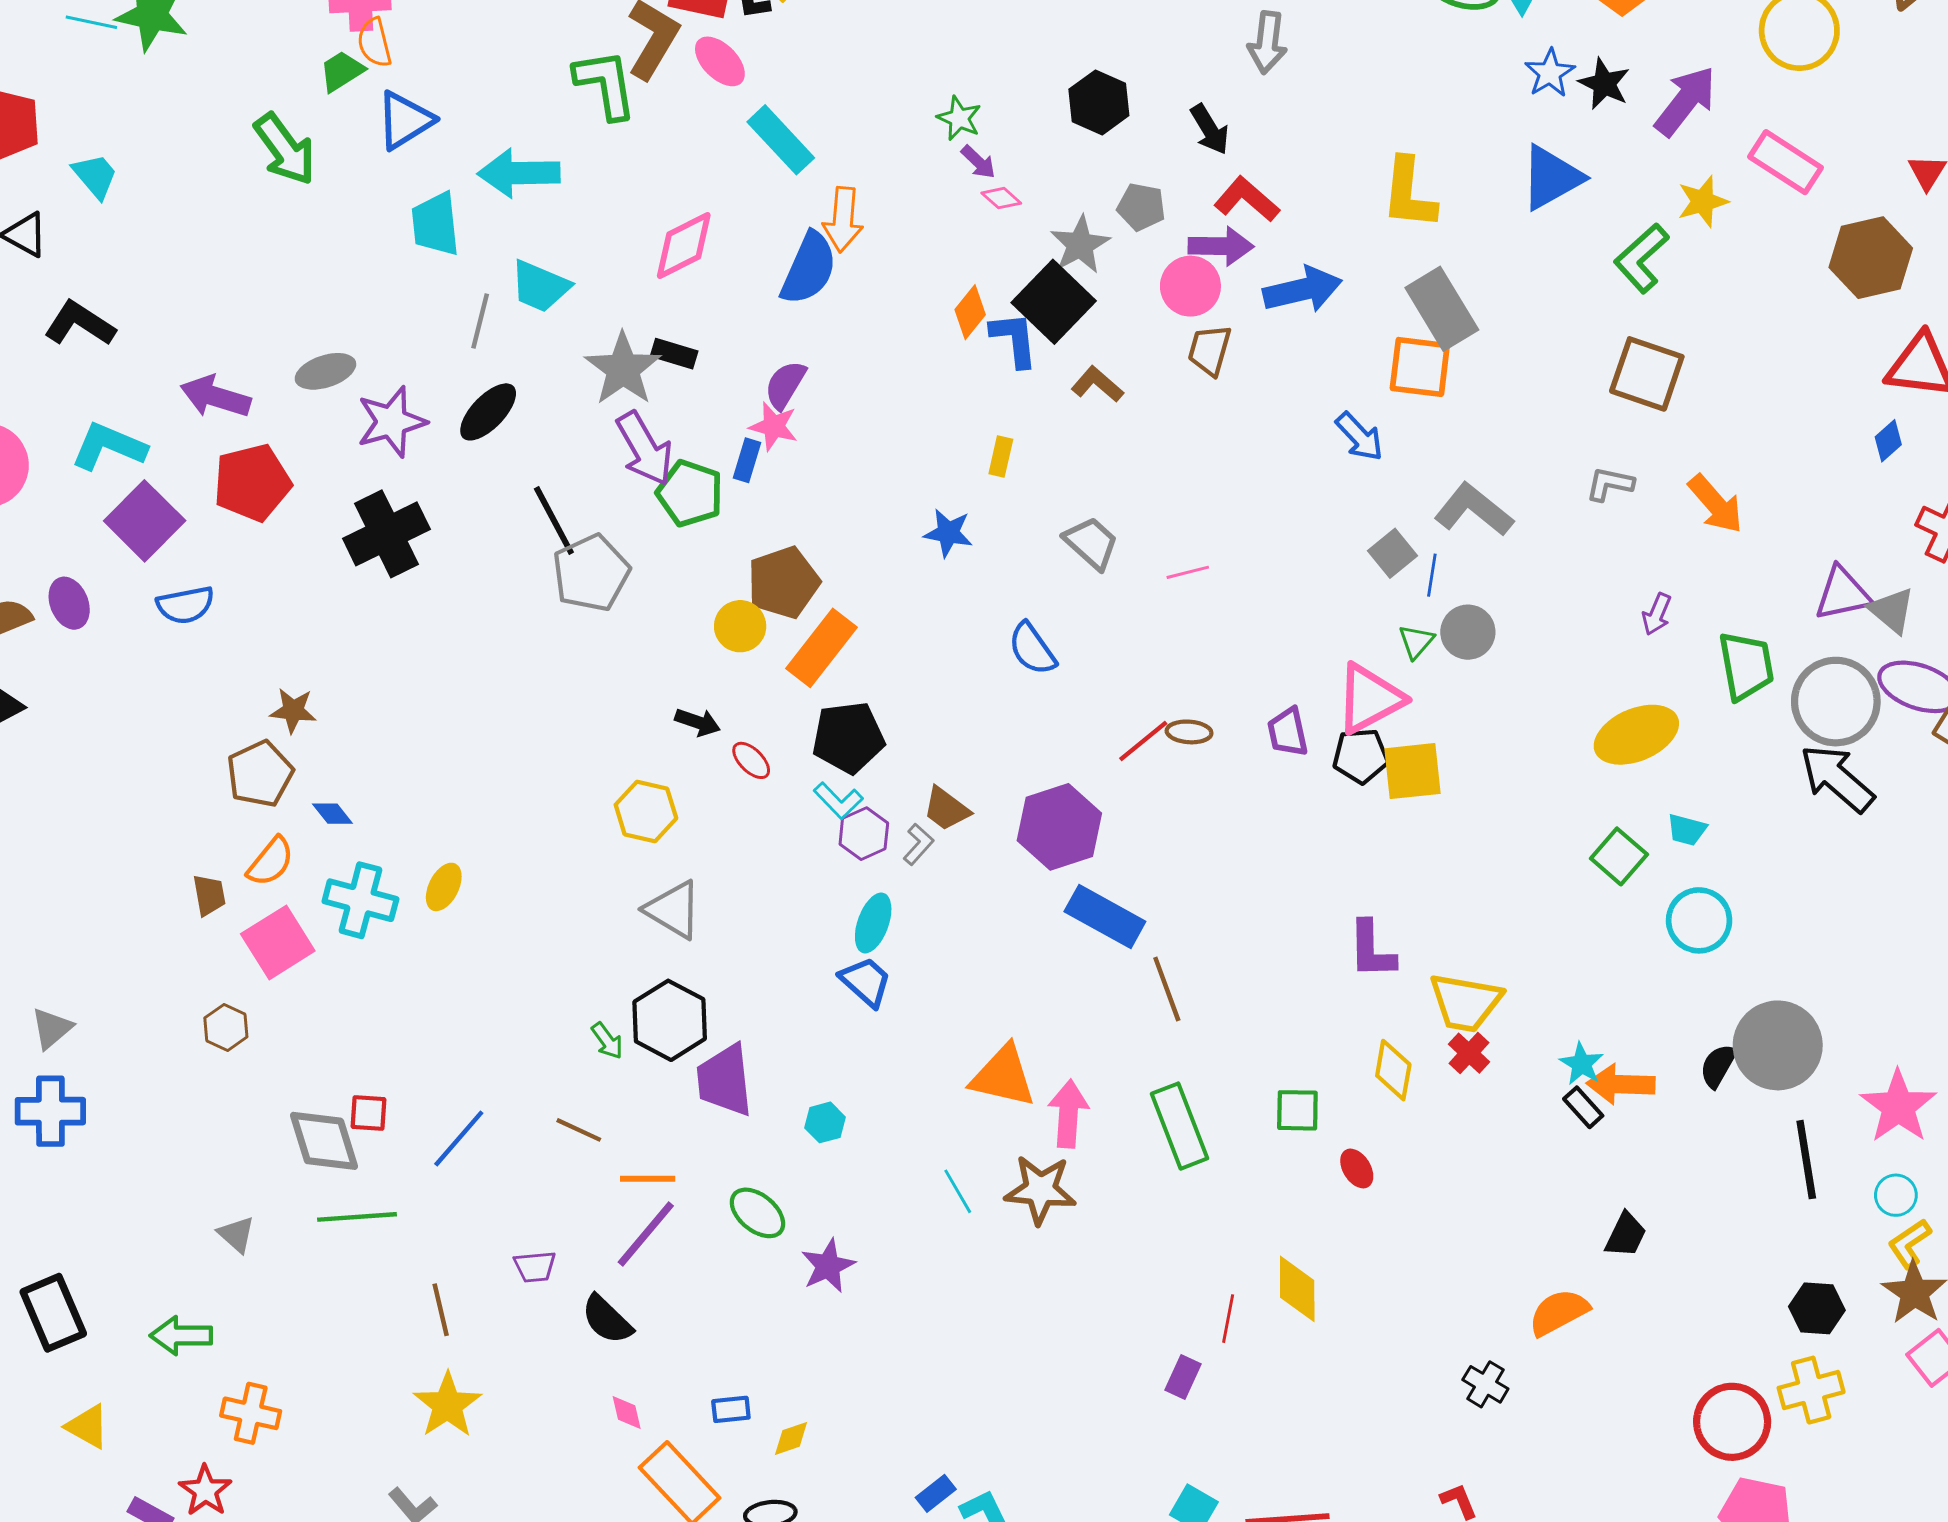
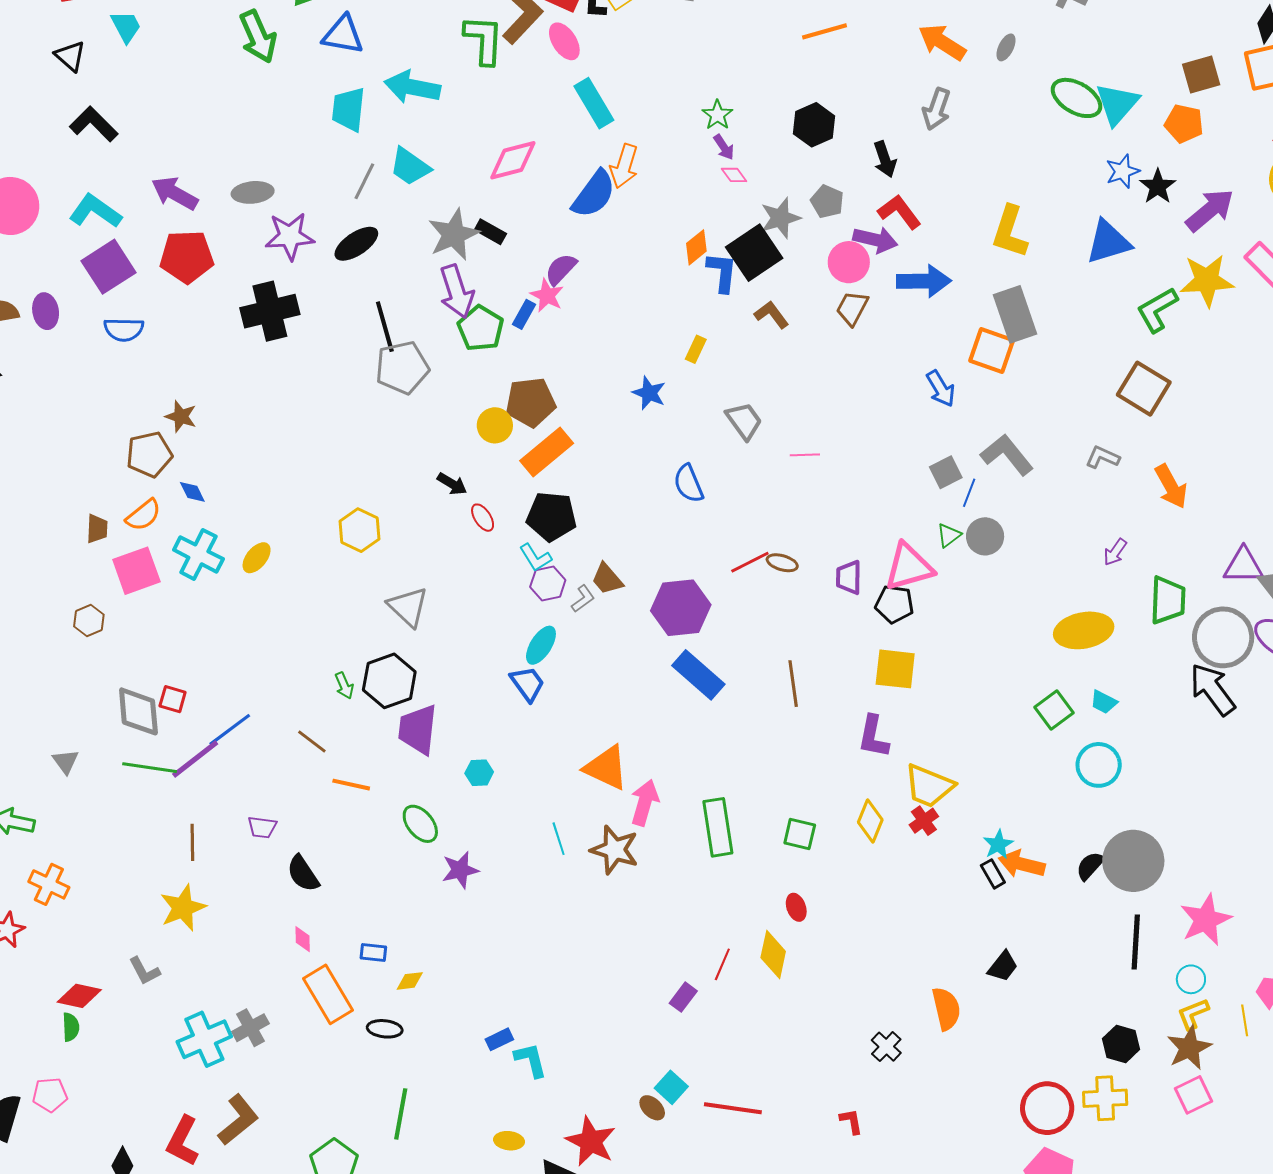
blue triangle: (405, 120) -> (343, 35), turned 30
yellow star: (1703, 201) -> (1207, 280), size x1.5
yellow square: (1413, 771) -> (895, 669), moved
yellow hexagon: (646, 812) -> (360, 530), moved
brown line: (1167, 989) -> (793, 684), moved
red ellipse: (1357, 1169) -> (796, 907), moved
purple line: (646, 1234) -> (195, 759), moved
orange semicircle: (1559, 1312) -> (946, 1009), turned 93

